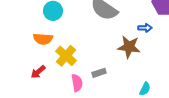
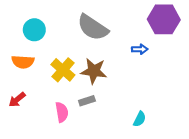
brown star: (129, 47) -> (94, 71), moved
yellow cross: (66, 56) -> (63, 70), moved

